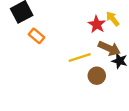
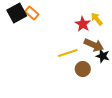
orange rectangle: (36, 36) -> (32, 13), moved

